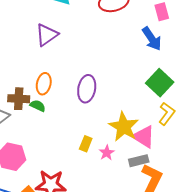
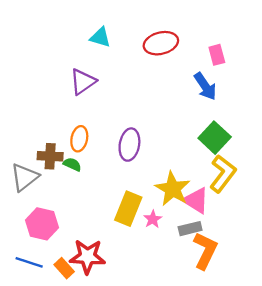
yellow L-shape: (167, 114) -> (223, 174), size x1.4
yellow rectangle: (86, 144) -> (128, 209), size x1.8

